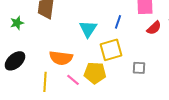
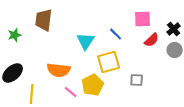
blue line: (118, 22) -> (116, 34), turned -64
yellow pentagon: (95, 73) -> (93, 85), turned -30
yellow line: (45, 82) -> (32, 94), moved

